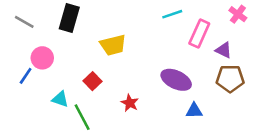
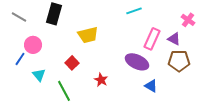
pink cross: (238, 14) -> (188, 20), moved
pink rectangle: (199, 33) -> (152, 39), moved
cyan triangle: (60, 99) -> (39, 75), moved, turned 32
blue triangle: (194, 111) -> (151, 86), turned 32

